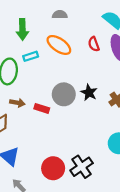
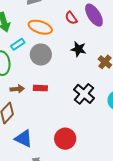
black star: (89, 93) -> (78, 49), moved
gray circle: (64, 94) -> (41, 55), moved
black cross: (82, 167) -> (84, 94), moved

